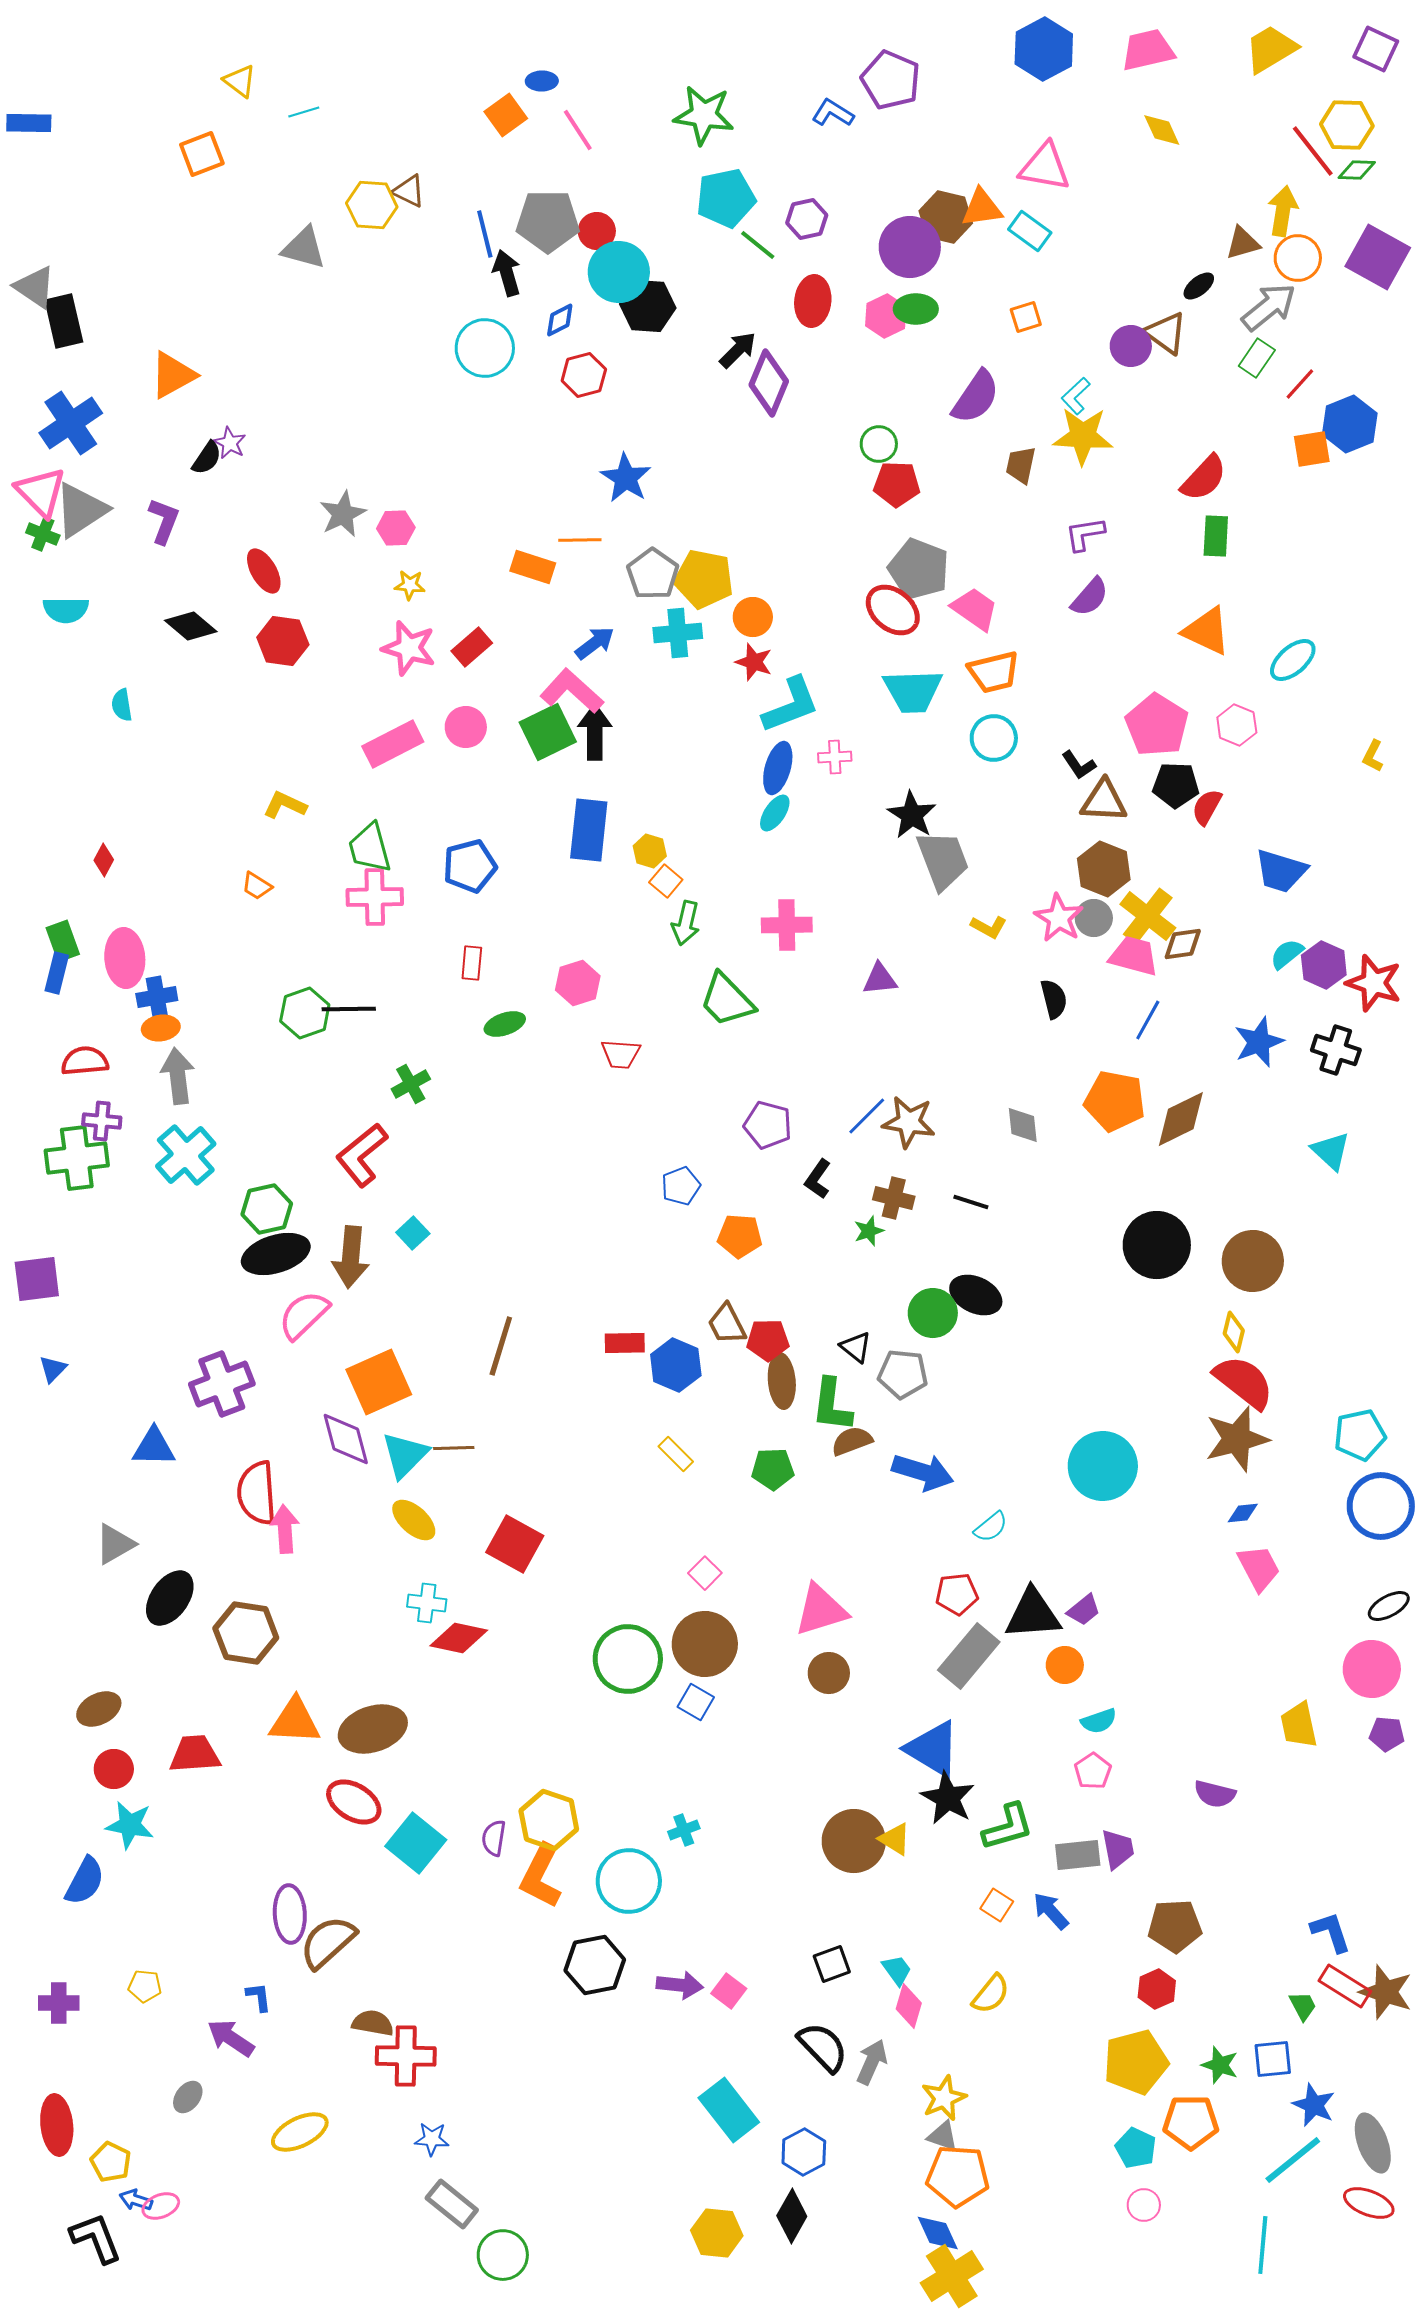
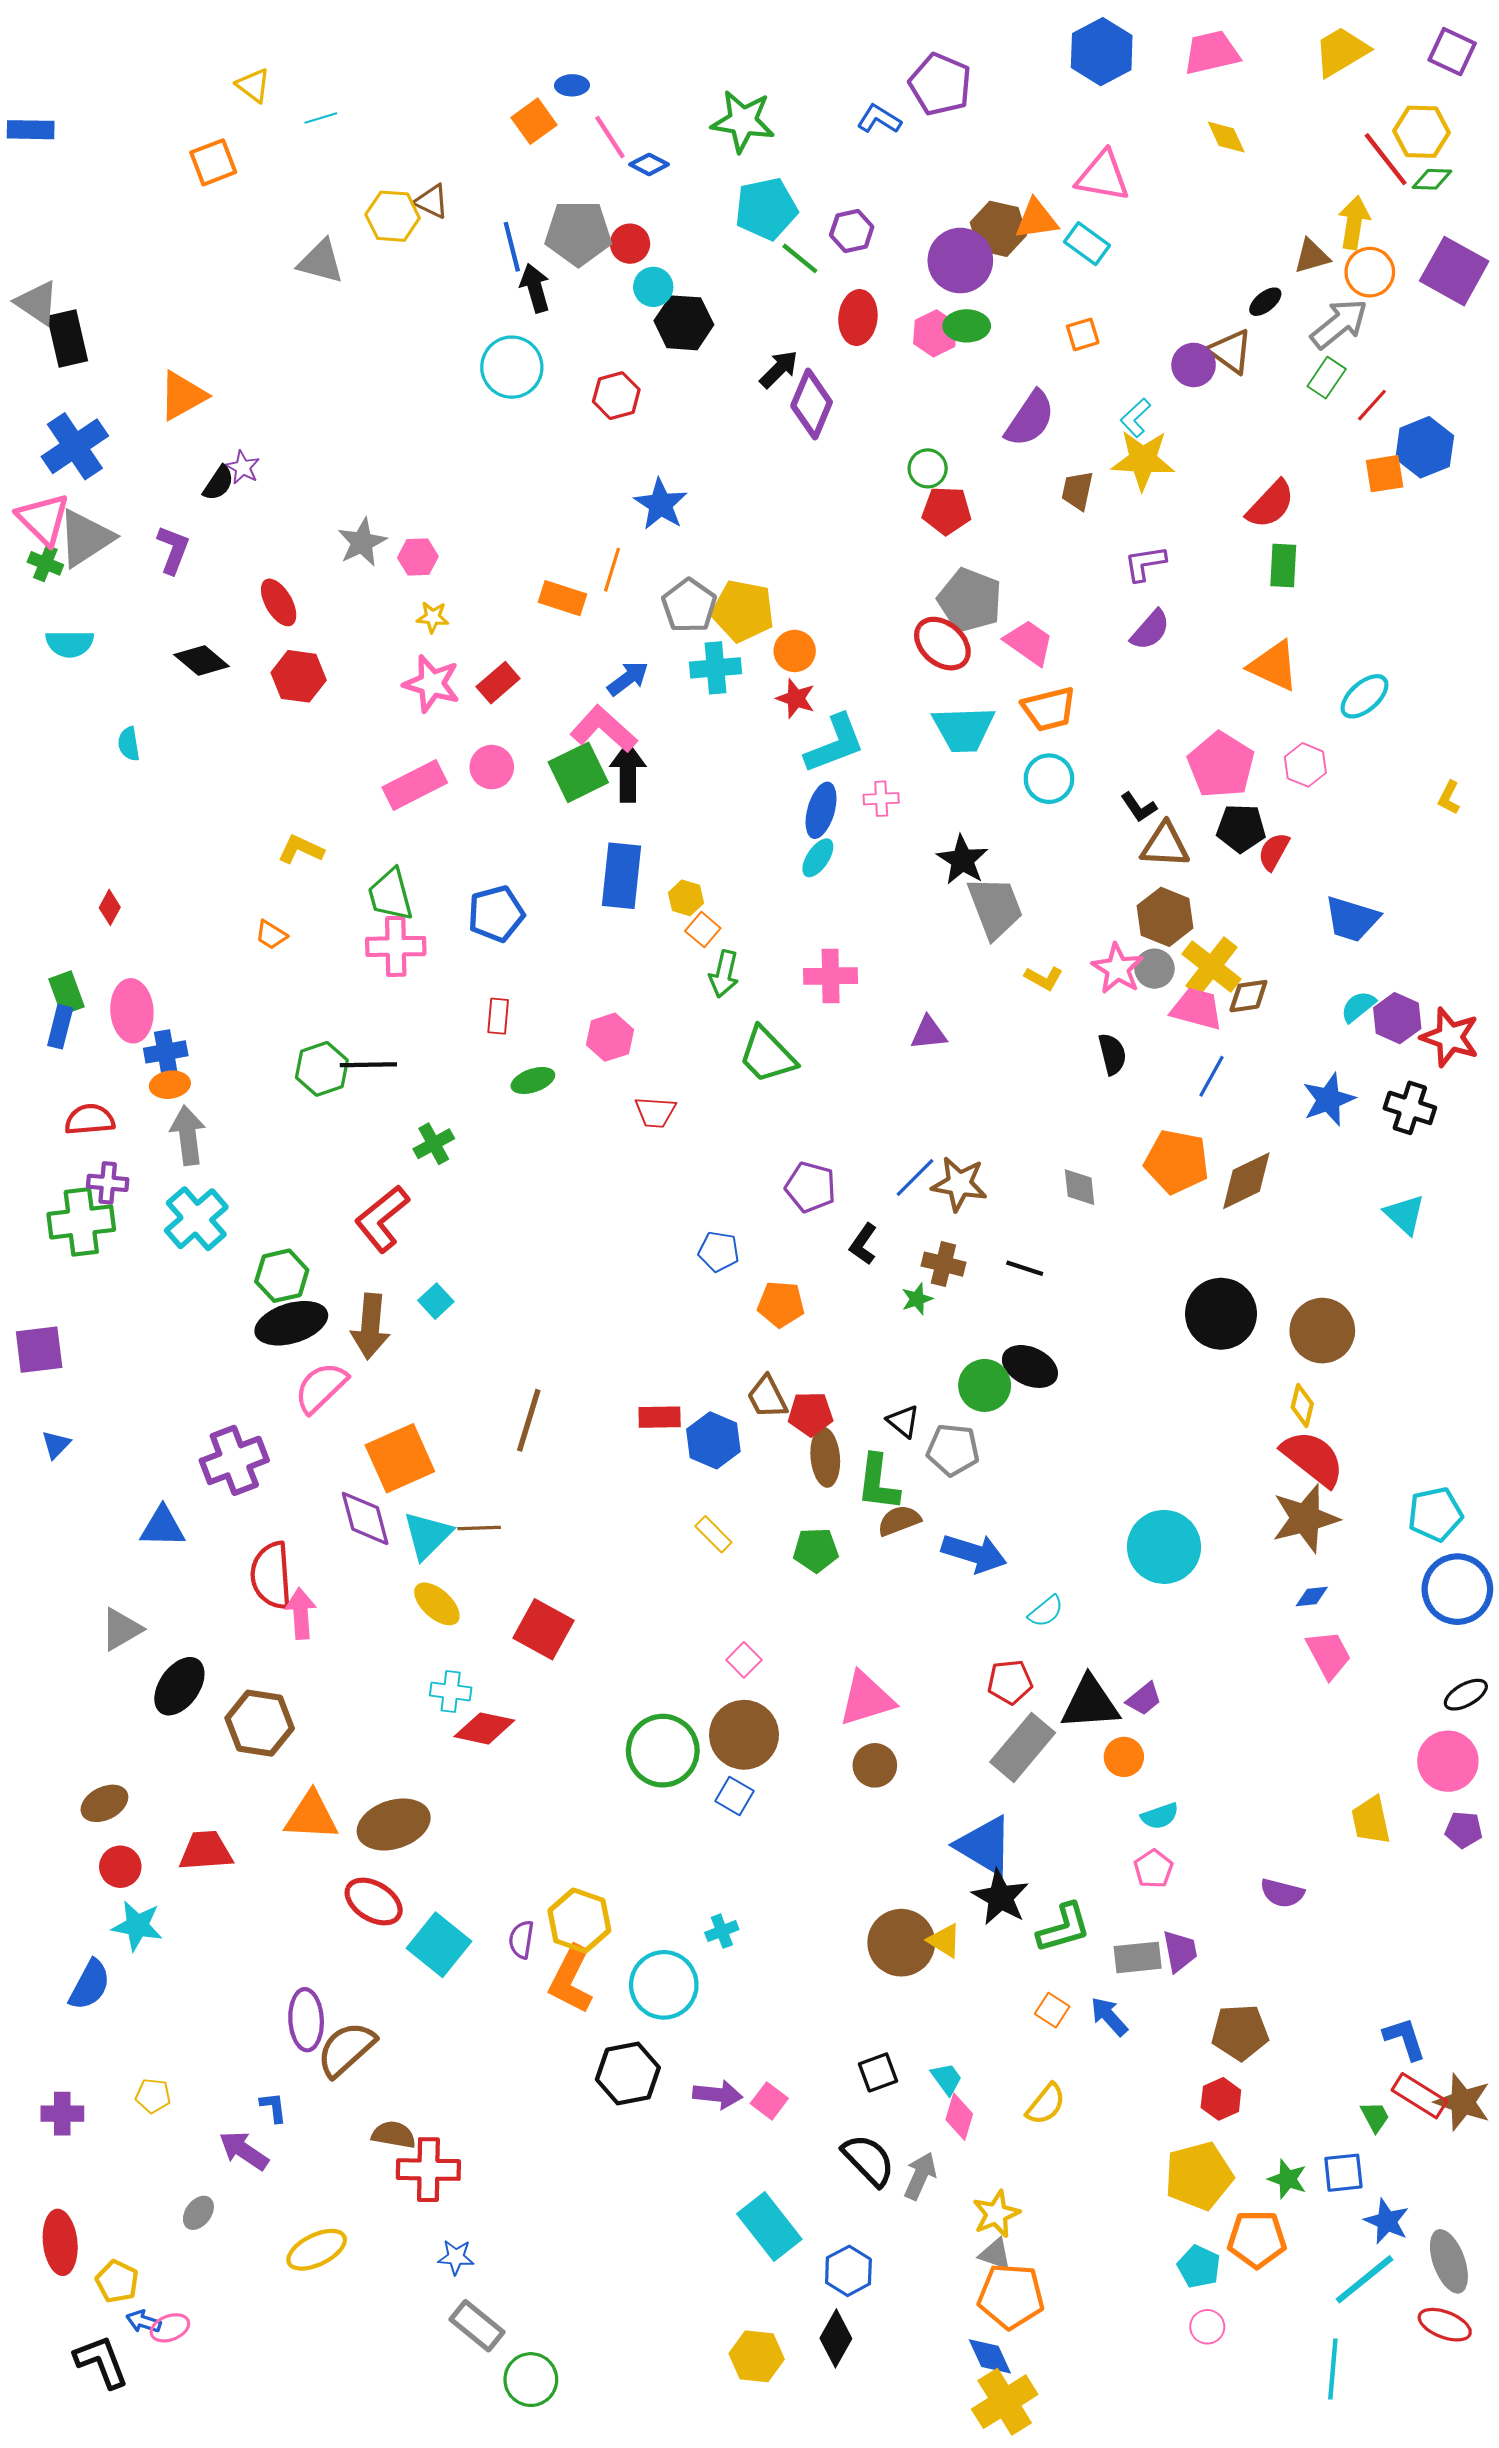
cyan circle: (619, 272) -> (653, 287), size x0.6
blue diamond: (560, 320) -> (649, 164), moved, turned 54
orange line: (580, 540) -> (612, 570), turned -72
blue pentagon: (681, 1186) -> (719, 1251), turned 30

